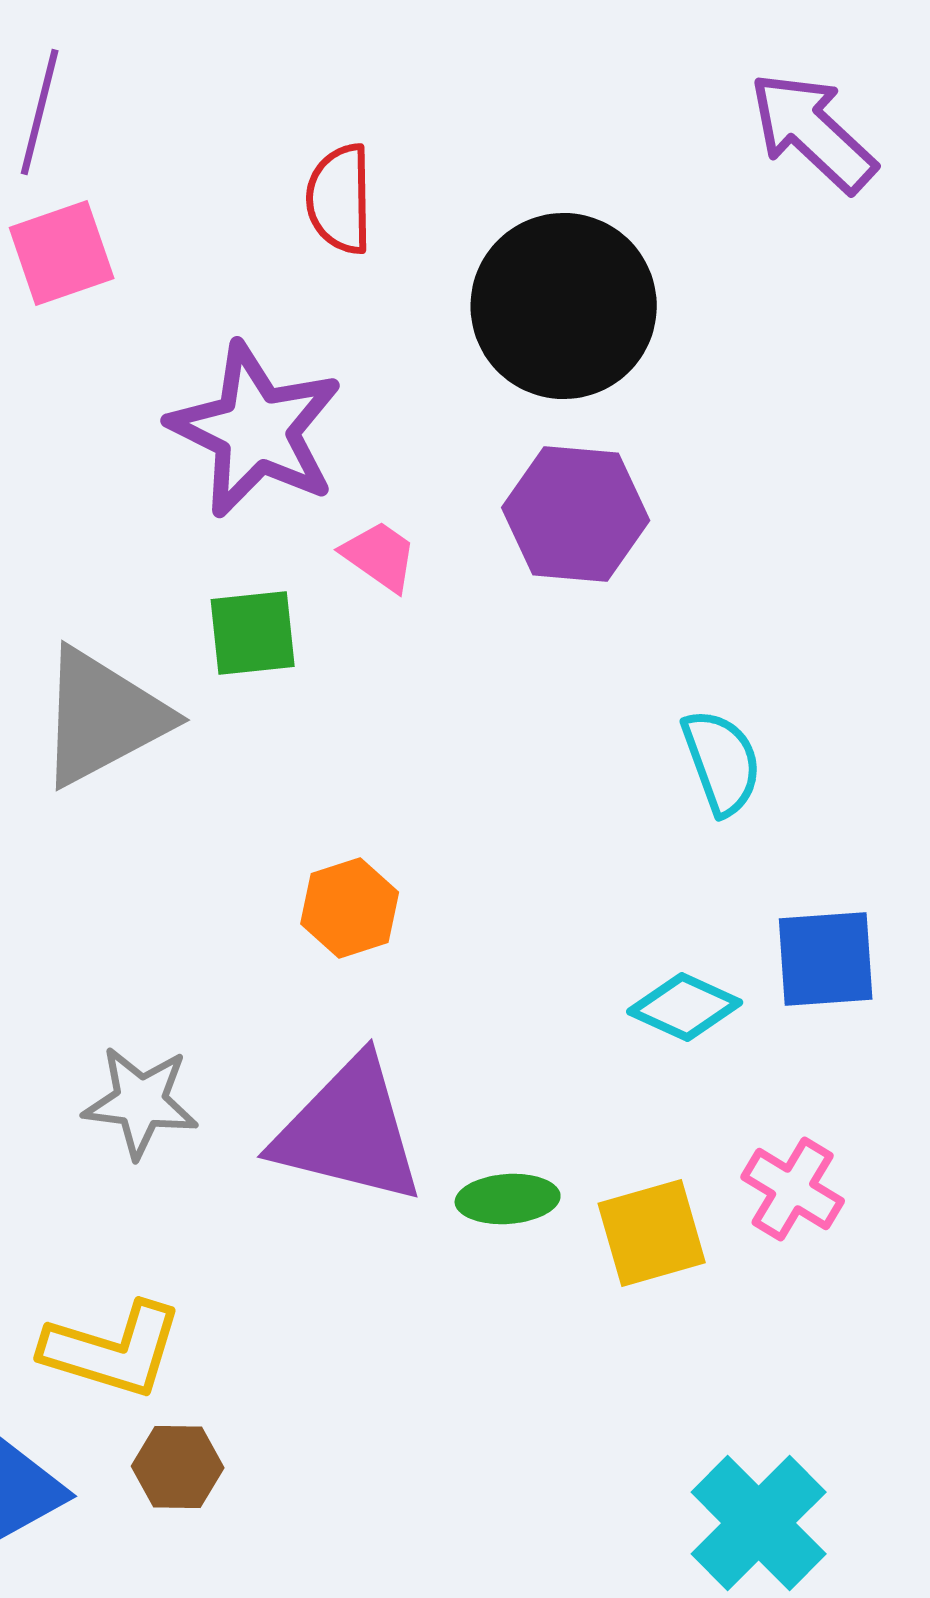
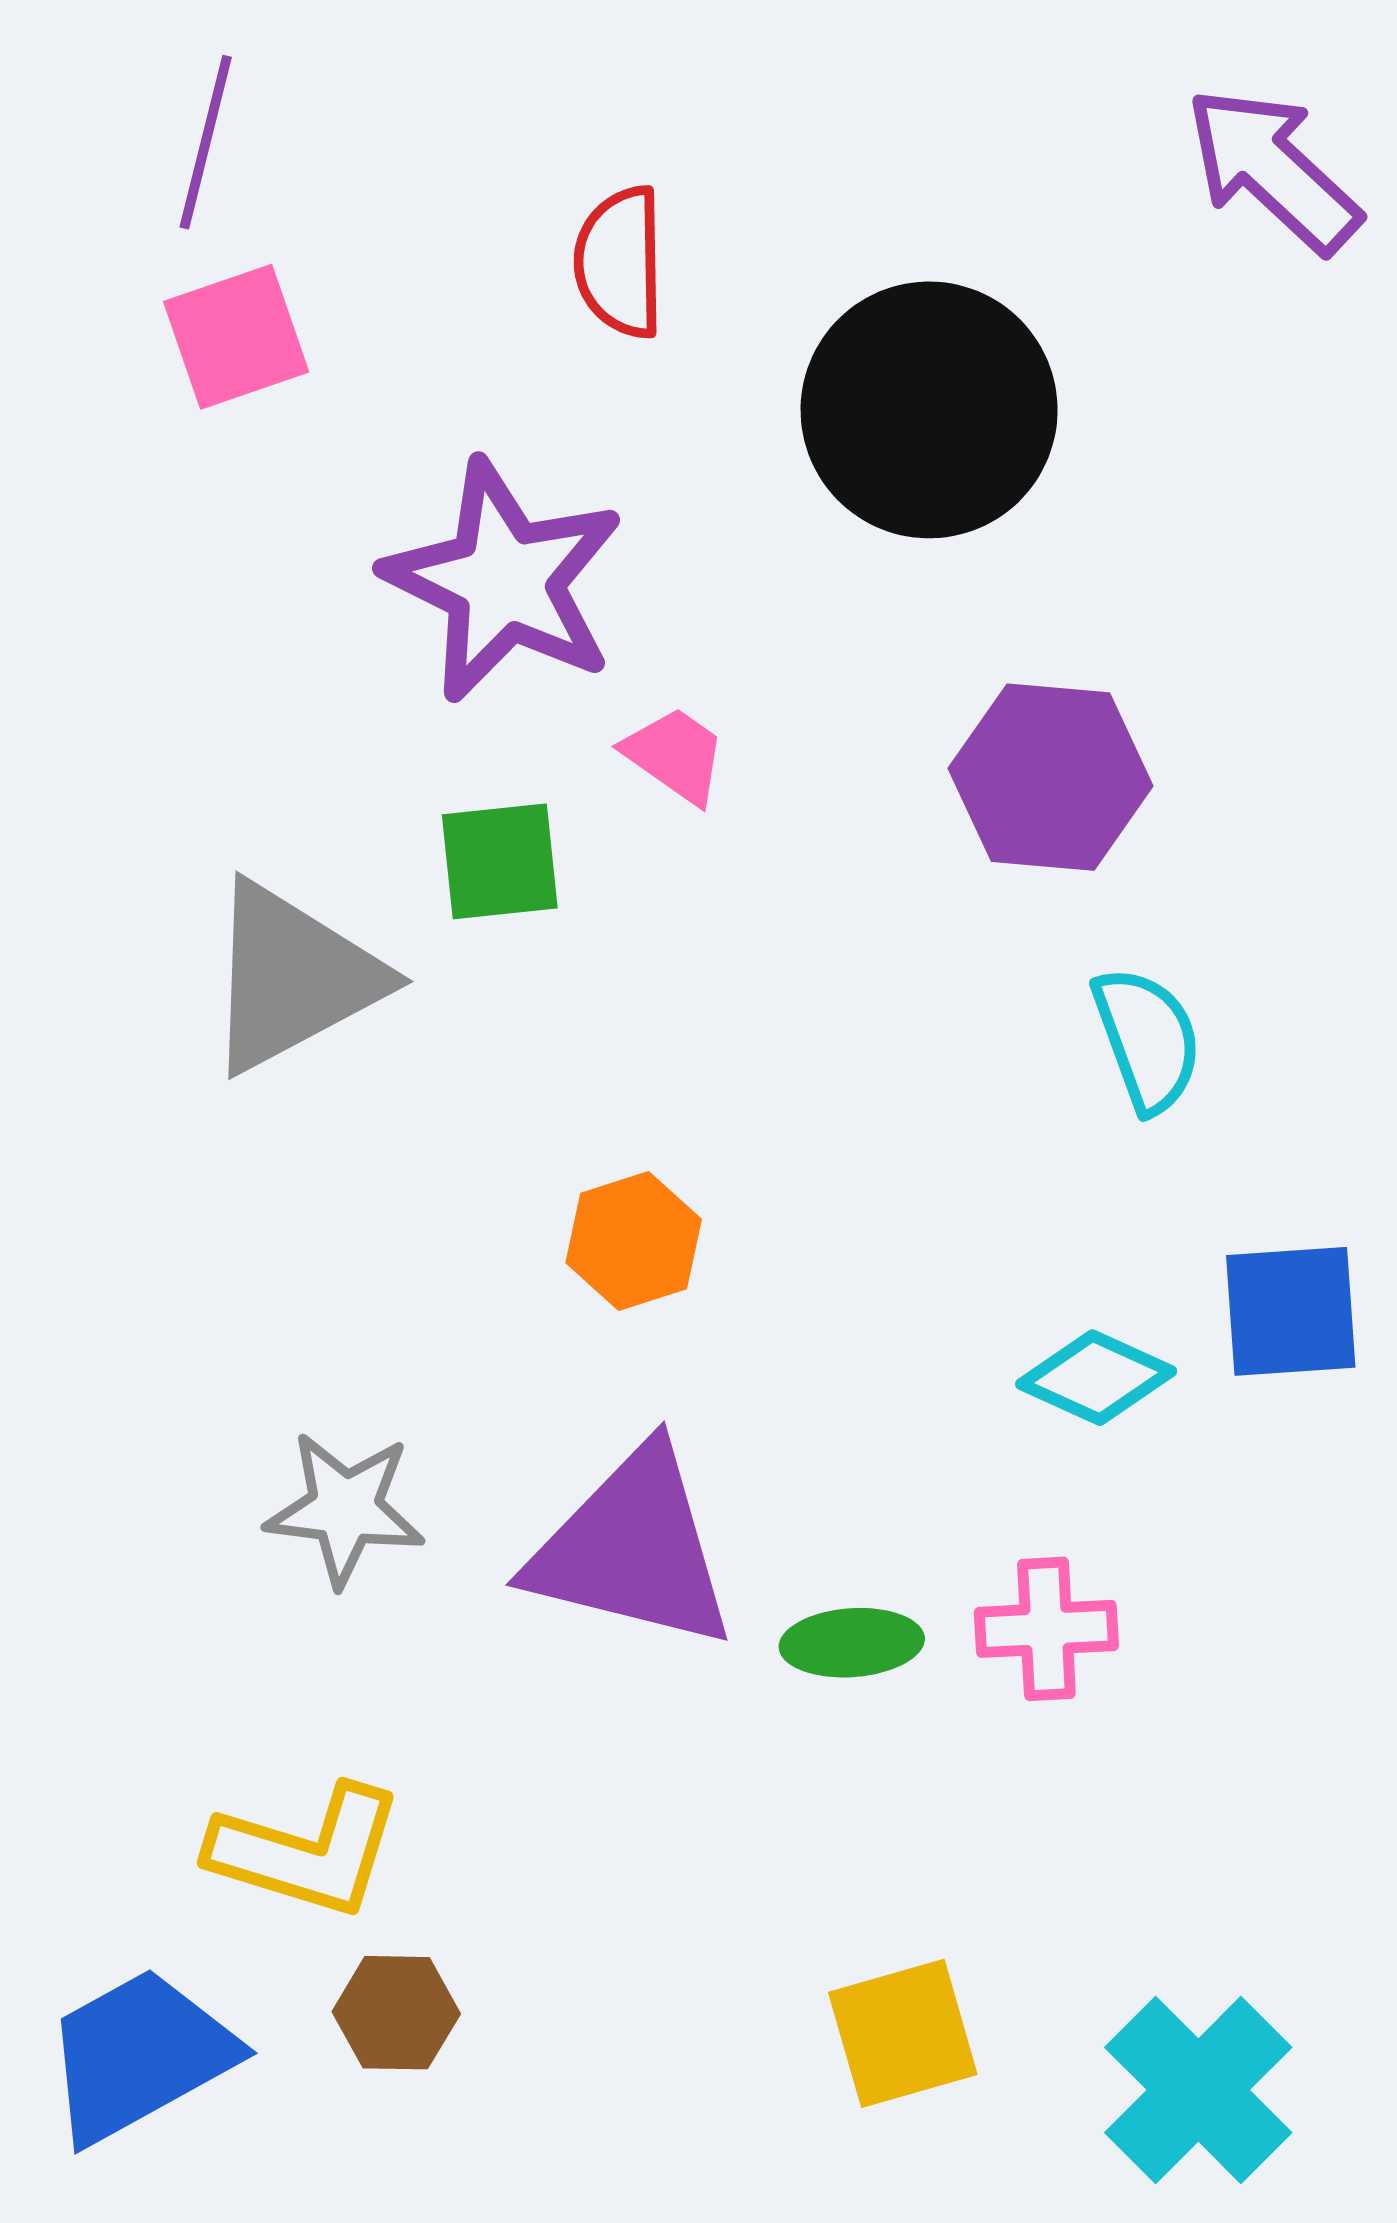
purple hexagon: (576, 514) -> (1051, 777), moved
pink cross: (793, 1189) -> (1046, 1629), moved, turned -34
yellow square: (652, 1233) -> (903, 2033), moved

